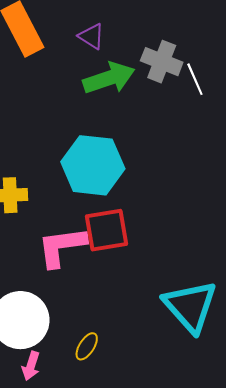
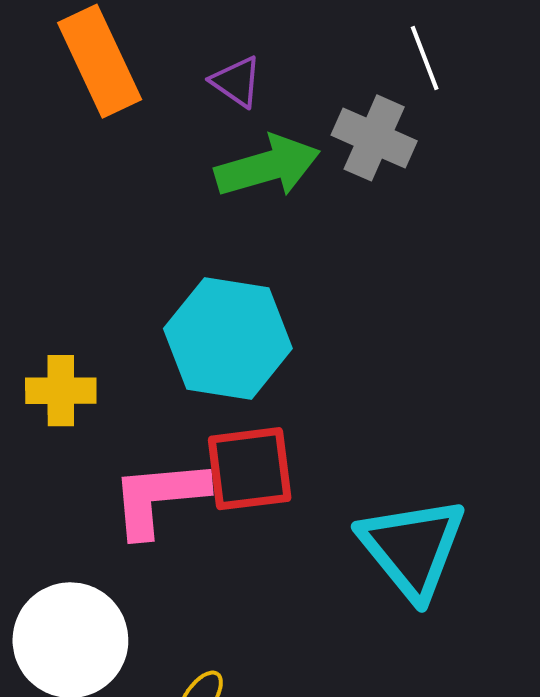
white line: (195, 79) -> (425, 58), moved
cyan triangle: (190, 306) -> (412, 548), moved

